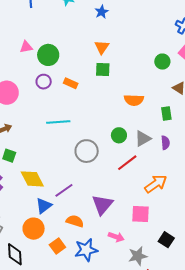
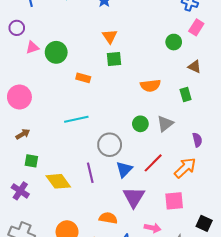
purple circle: (44, 82) -> (17, 28), moved
purple semicircle: (165, 143) -> (197, 140), moved
red line: (127, 163) -> (153, 163), moved
purple line: (64, 190) -> (90, 173), moved, turned -60
blue triangle: (44, 206) -> (124, 169), moved

